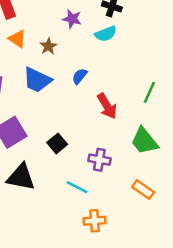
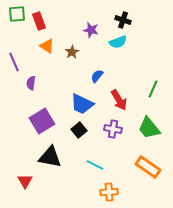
blue trapezoid: (37, 80) -> (82, 104), moved
purple cross: (99, 160) -> (113, 129), moved
orange rectangle: (143, 190) -> (148, 167), size x1.4

